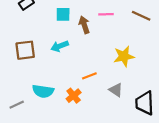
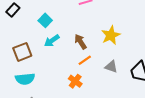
cyan square: (63, 14) -> (45, 20), moved, turned -32
brown arrow: (84, 25) -> (80, 42), moved
cyan semicircle: (43, 91) -> (25, 79), moved

